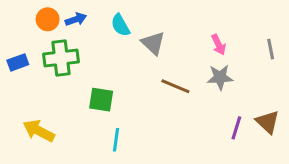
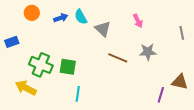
blue arrow: (76, 19) -> (61, 18), moved
pink arrow: (219, 45) -> (138, 21), moved
green cross: (61, 58) -> (41, 65), moved, turned 30
brown triangle: (268, 122) -> (180, 82), turned -30
purple line: (236, 128) -> (161, 95), moved

